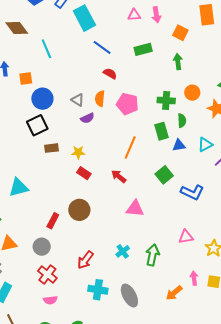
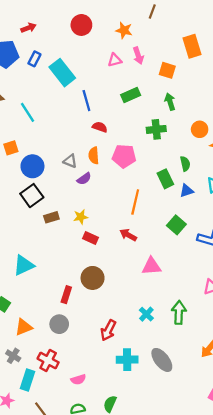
blue line: (102, 47) -> (86, 101), turned 48
orange circle: (192, 93) -> (200, 129), moved
green cross: (166, 101) -> (156, 129), moved
red cross: (47, 275) -> (48, 361), moved

